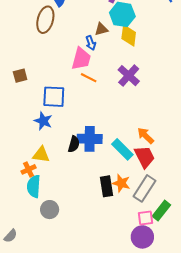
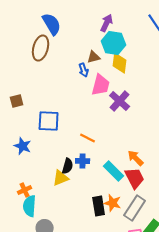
pink trapezoid: (81, 59) -> (101, 85), moved
orange line: (89, 78) -> (88, 138), moved
blue star: (43, 121) -> (23, 146), moved
blue cross: (90, 139) -> (83, 161), size x0.6
yellow triangle: (41, 155) -> (61, 178), moved, turned -30

